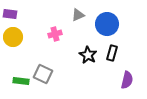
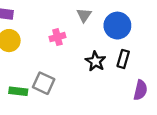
gray triangle: (78, 15) -> (84, 15), turned -32

